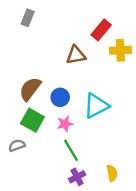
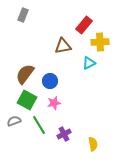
cyan triangle: (96, 106) -> (89, 63), moved, size x0.6
green line: (71, 150) -> (39, 125), moved
purple cross: (77, 177) -> (64, 134), moved

